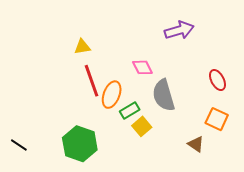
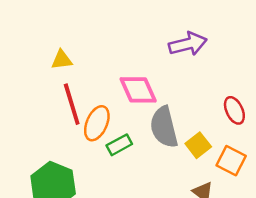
pink diamond: (142, 67) -> (138, 90), size x1.4
yellow square: (142, 126) -> (198, 145), moved

